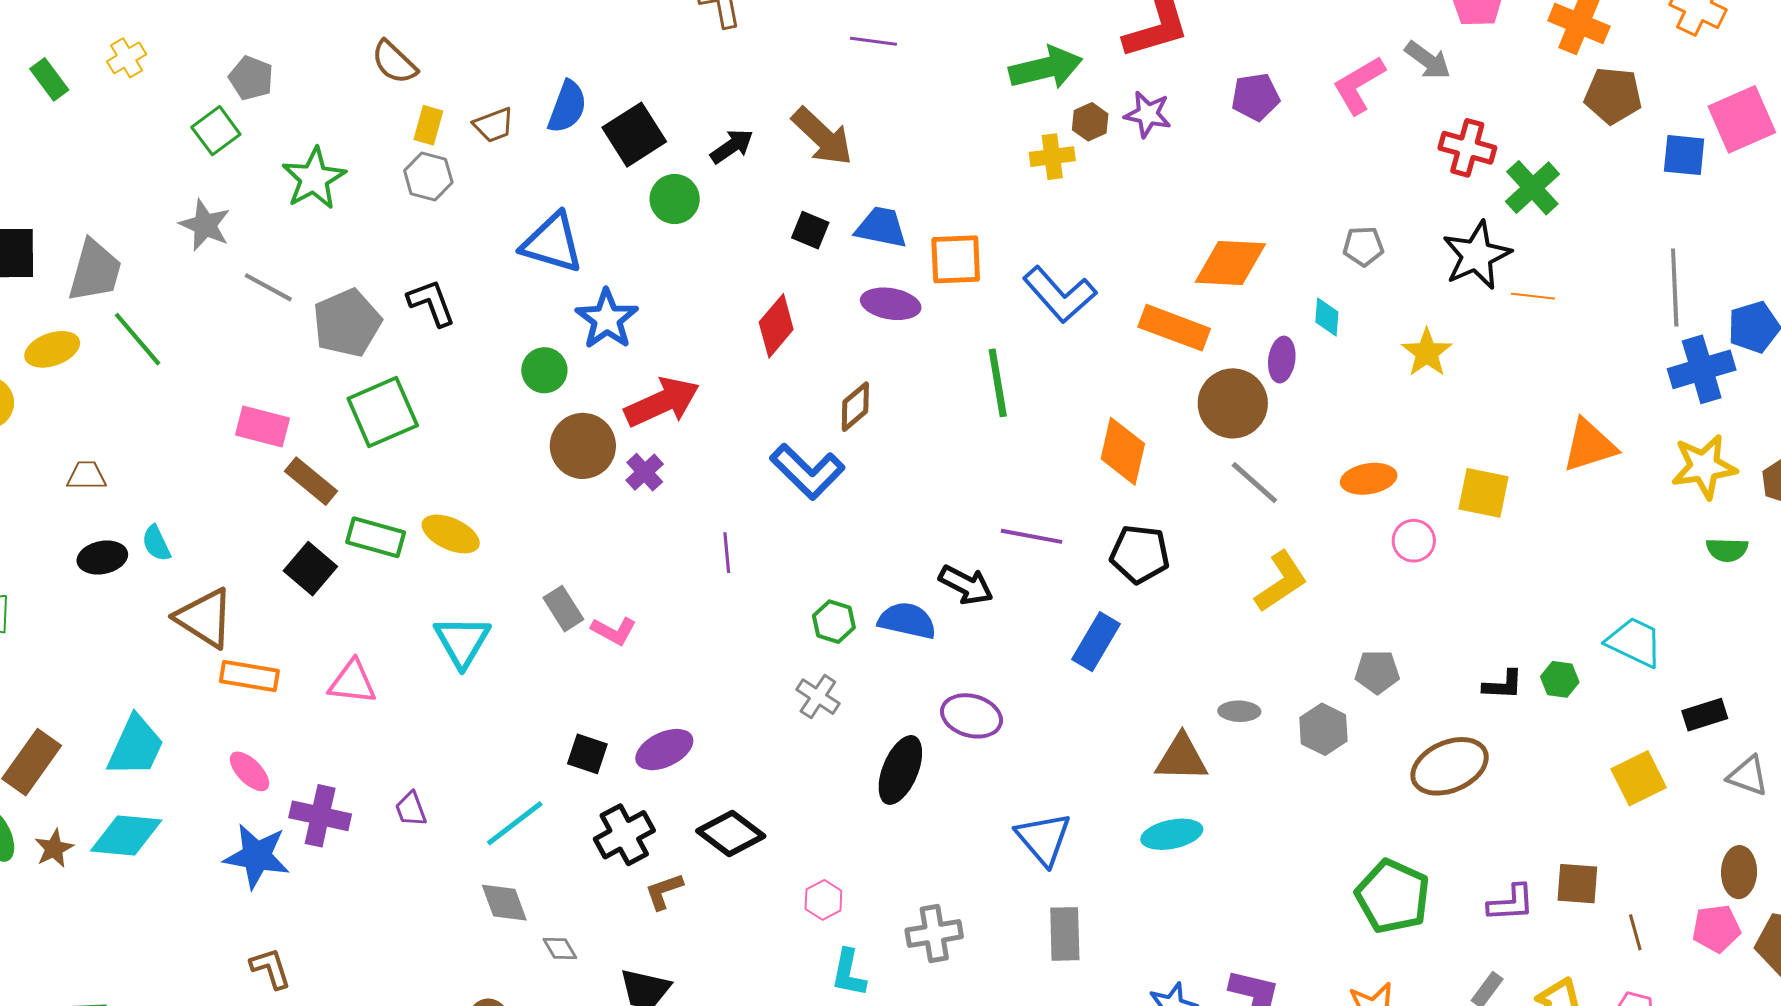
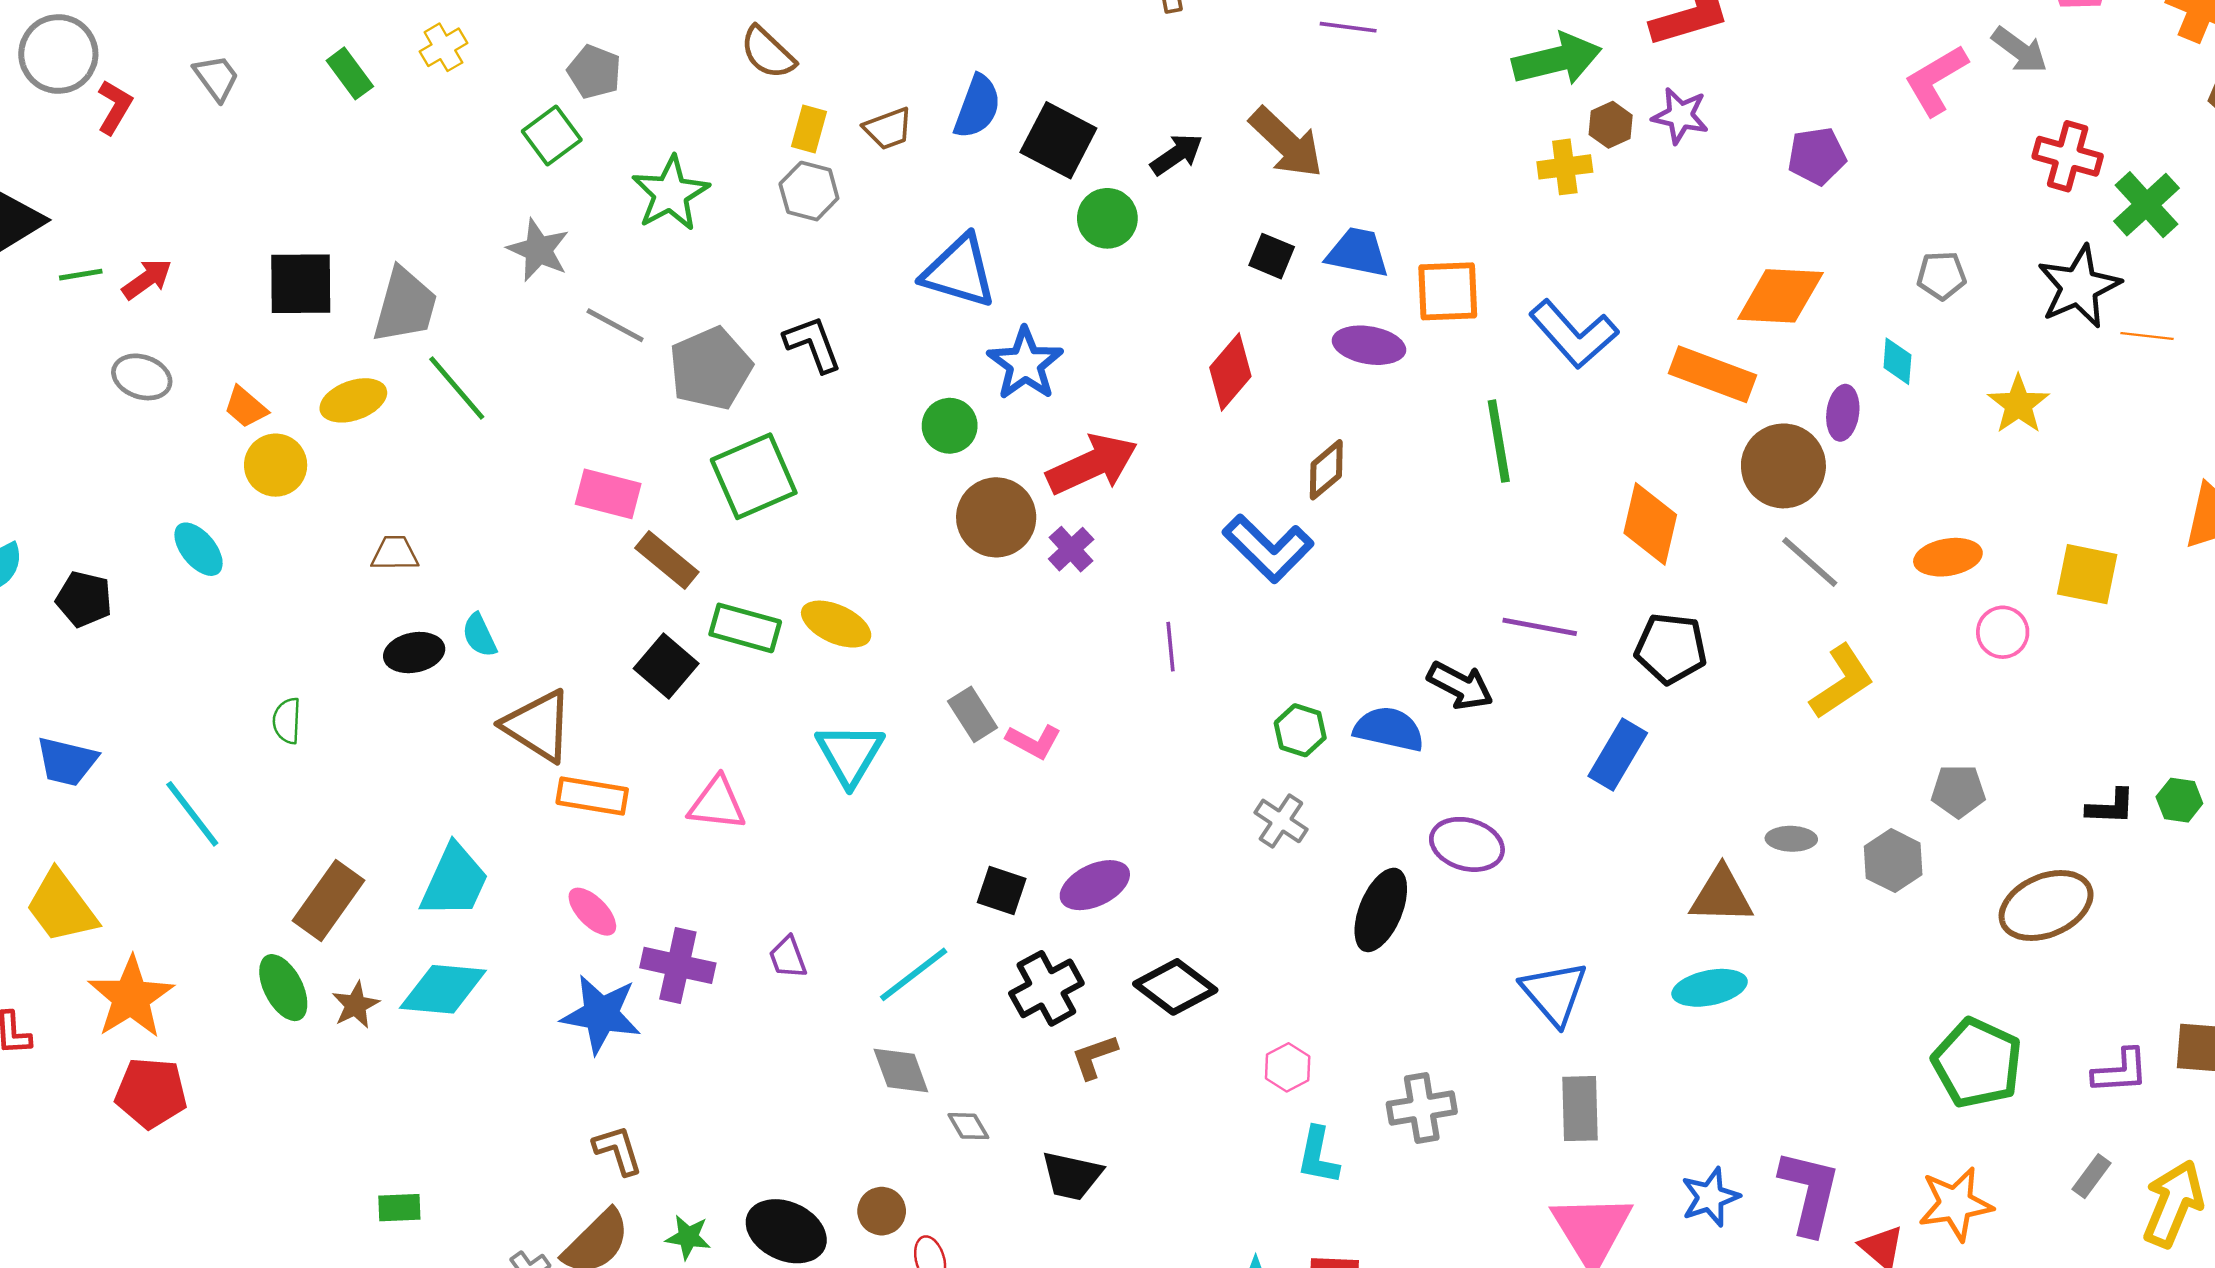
purple pentagon: (1255, 97) -> (1817, 156), moved
black square: (634, 135) -> (1058, 140), turned -30

